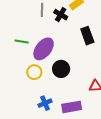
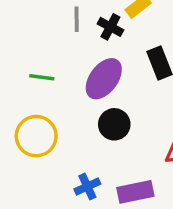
purple ellipse: (44, 49) -> (104, 79), moved
yellow circle: (34, 72) -> (36, 136), moved, size x1.5

